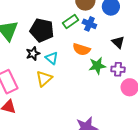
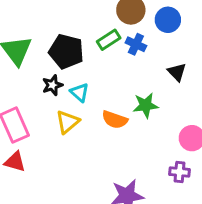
orange semicircle: (81, 49) -> (115, 120), moved
purple cross: (118, 69) -> (179, 172), moved

